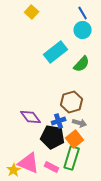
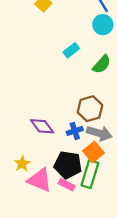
cyan rectangle: (56, 52) -> (71, 50), size x0.6
gray arrow: (80, 123) -> (99, 133), size x1.5
black pentagon: (53, 137) -> (68, 165), moved
yellow star: (14, 170) -> (22, 164), moved

